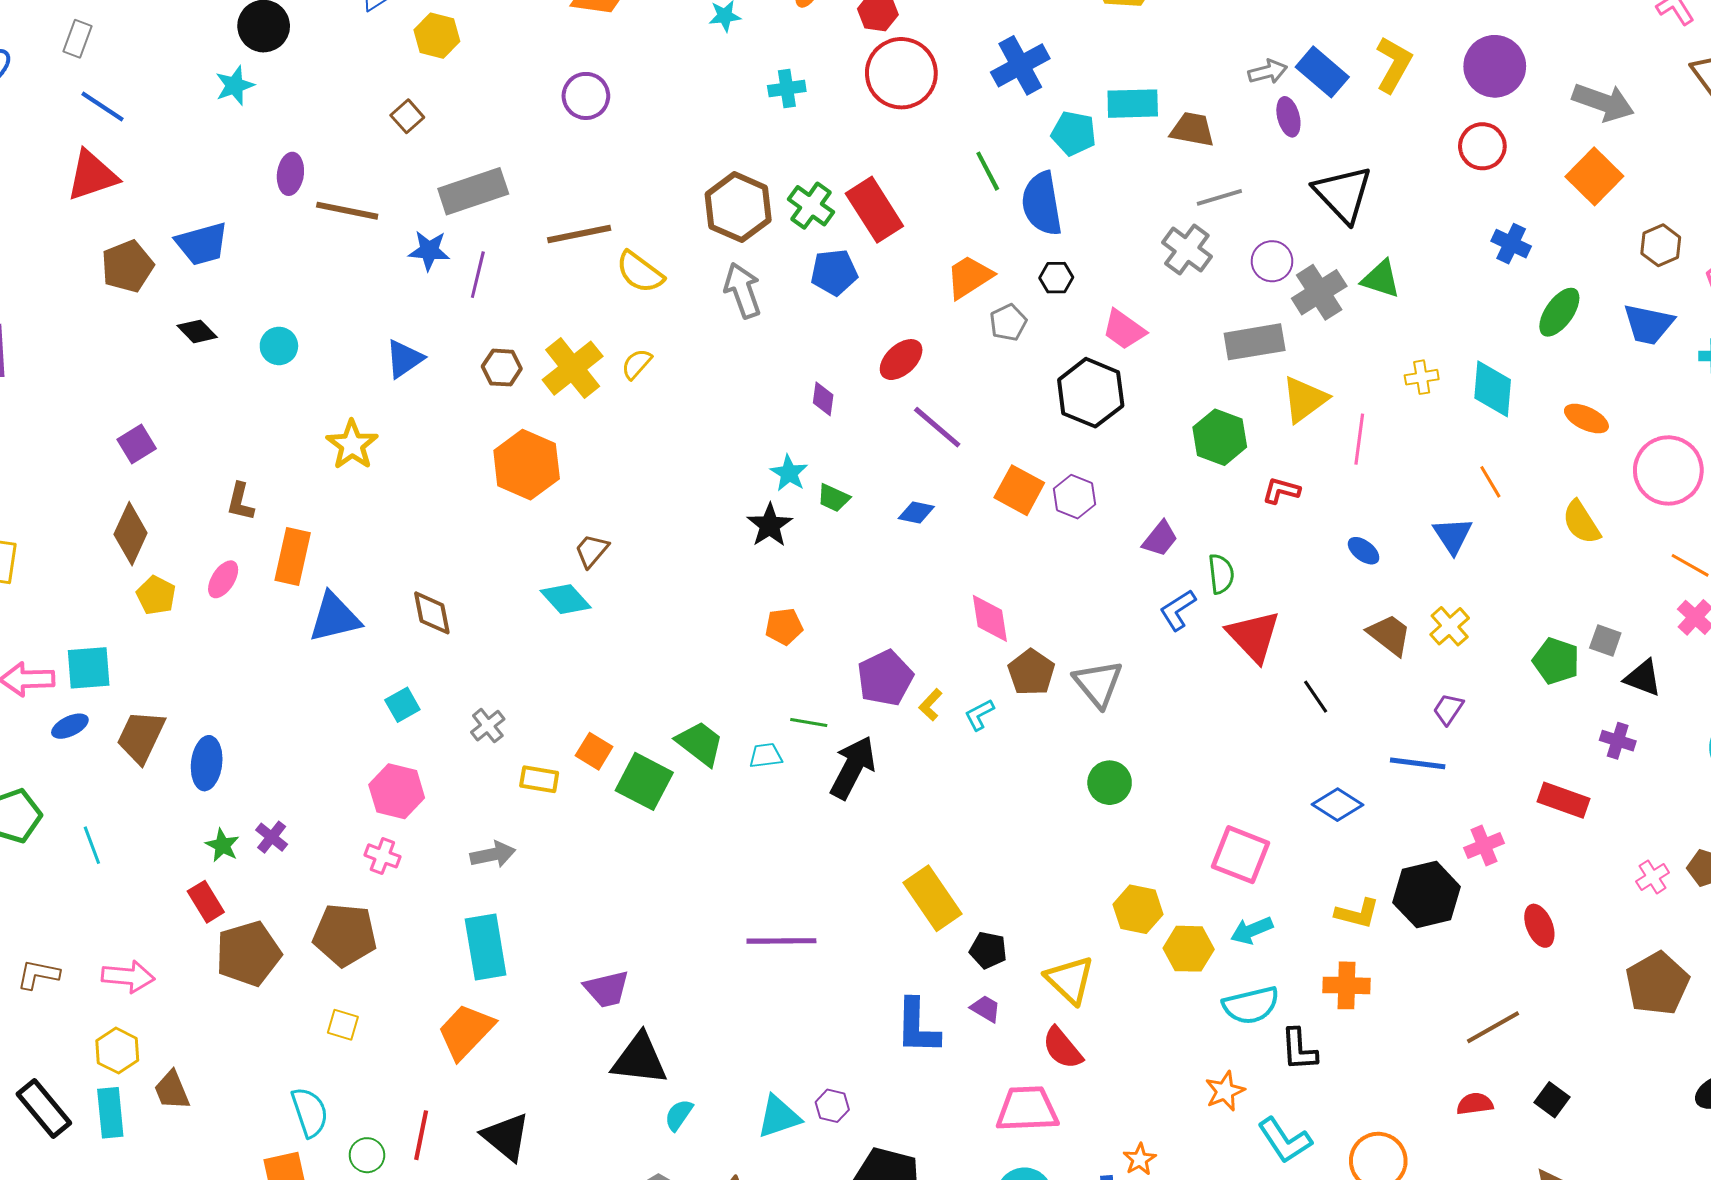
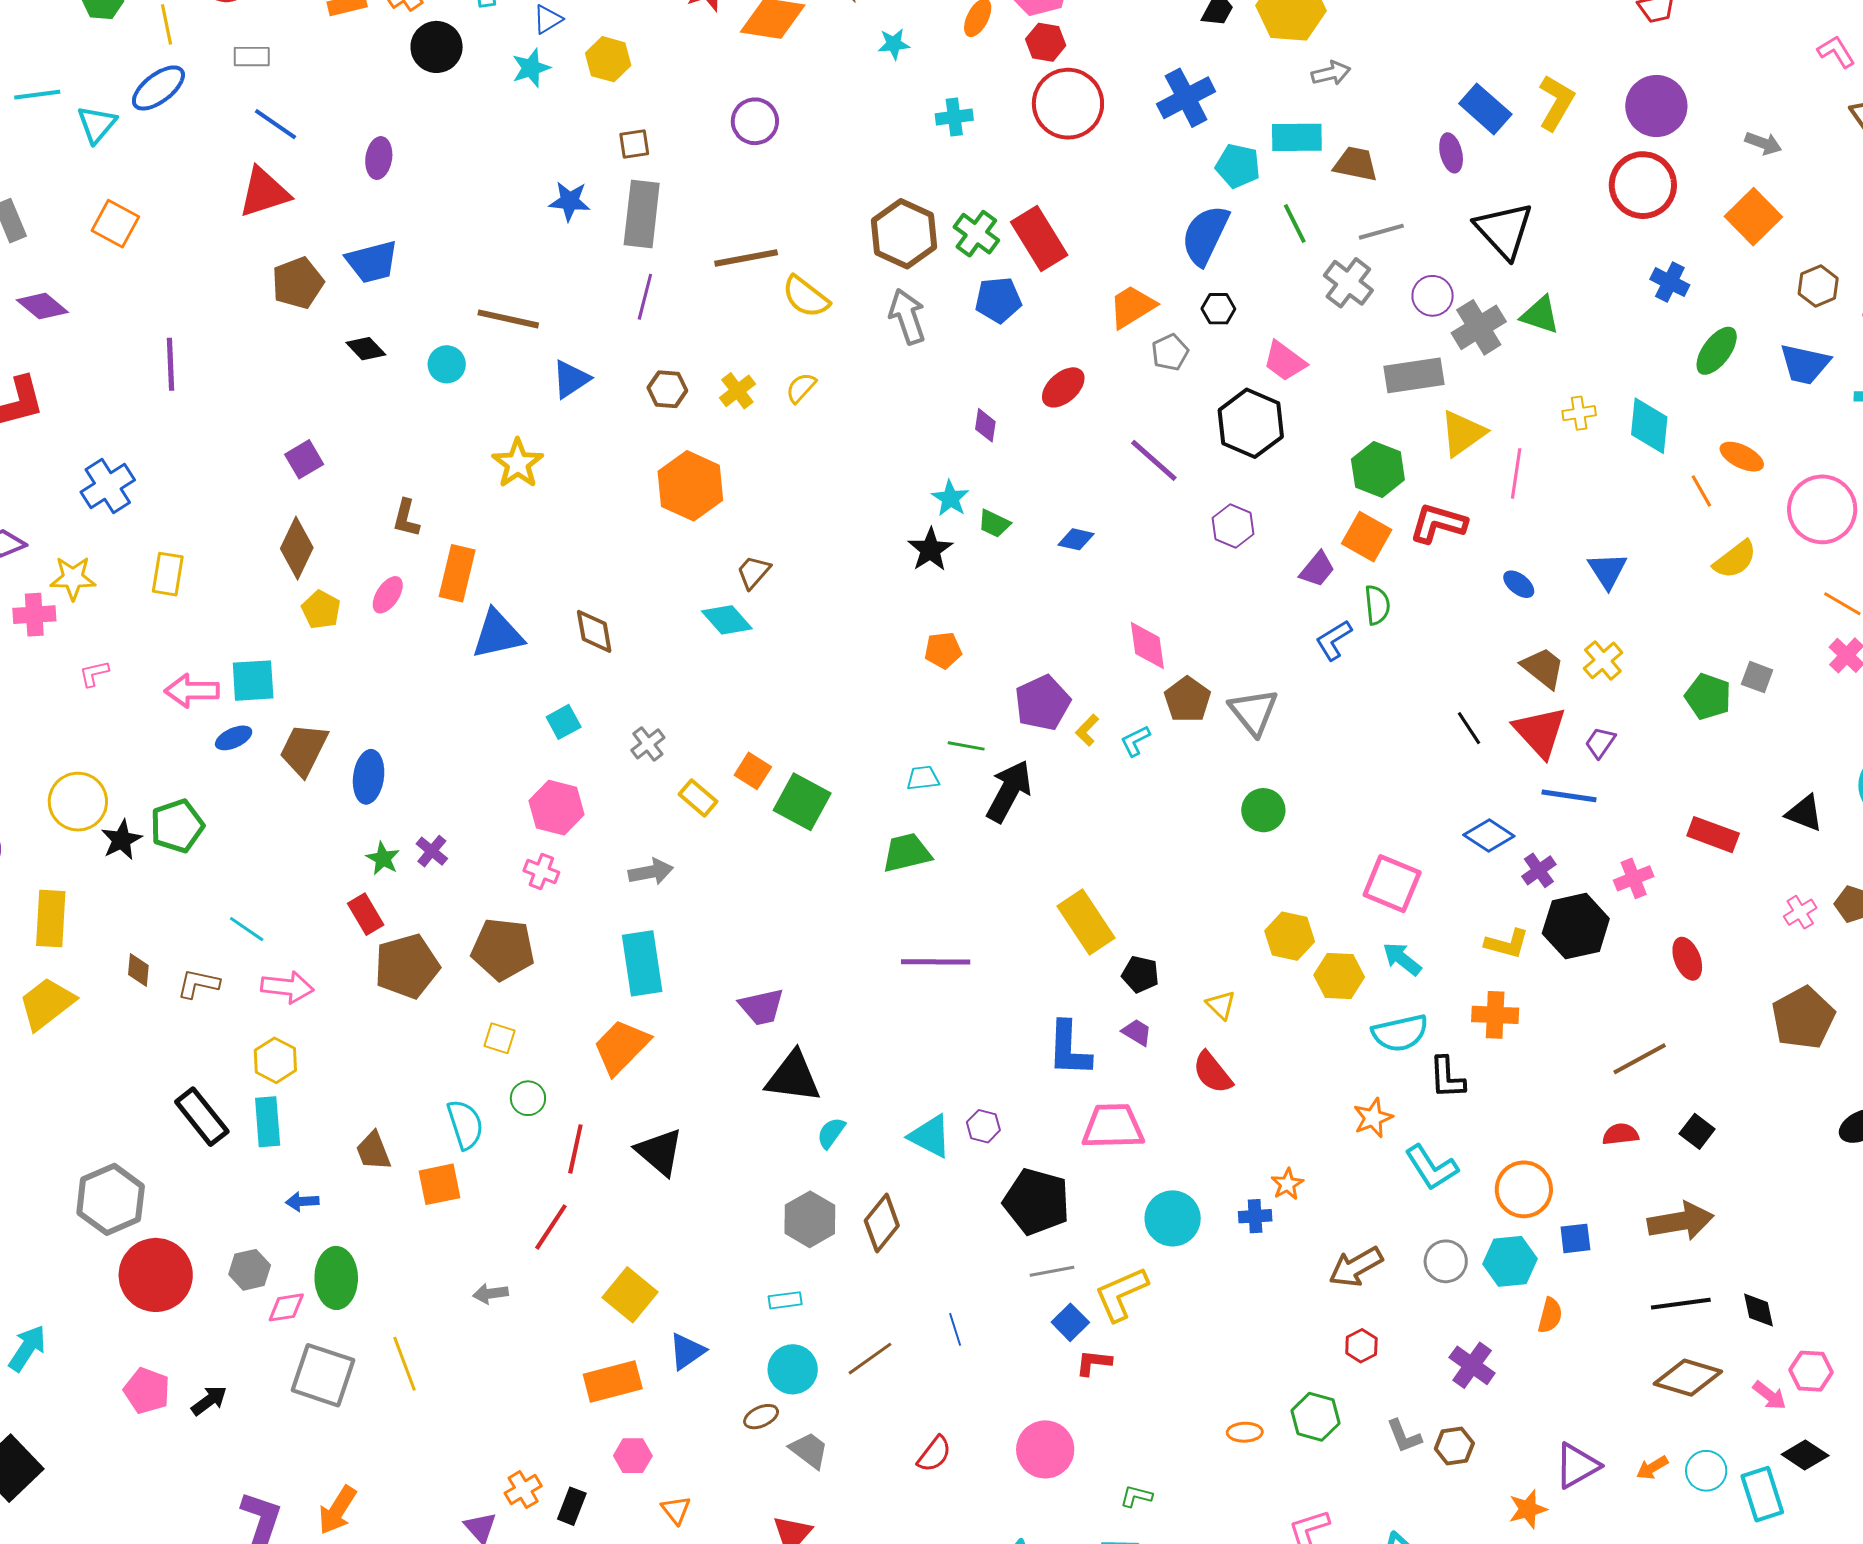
gray rectangle: (77, 39) -> (252, 57), turned 69
gray arrow: (1268, 72) -> (1331, 73), moved
cyan star: (235, 86) -> (531, 68), moved
gray arrow: (1603, 102) -> (1763, 143), size x0.6
brown square: (407, 116) -> (634, 144), moved, turned 32
red circle: (1482, 146) -> (1643, 185), size x1.4
green line: (988, 171) -> (1295, 224), moved
purple ellipse: (290, 174) -> (379, 158), moved
gray rectangle: (473, 191) -> (642, 214), turned -66
blue semicircle: (1042, 204) -> (1205, 235), turned 34
brown line: (347, 211) -> (508, 319), moved
blue star: (429, 251) -> (570, 201), moved
yellow cross: (573, 368) -> (737, 391), size x0.6
purple line: (937, 427) -> (1154, 460), moved
orange line: (1490, 482) -> (1701, 491), moved
orange square: (1019, 490) -> (1367, 537), moved
red L-shape: (1281, 491) -> (1438, 523), size x1.5
yellow semicircle: (1581, 522) -> (1735, 559), turned -96
red triangle: (1254, 636) -> (1540, 732), moved
black triangle: (1643, 678) -> (1804, 813), moved
purple cross: (1618, 741) -> (1539, 870), moved, turned 36
green trapezoid: (700, 743) -> (907, 853), moved, turned -52
yellow rectangle: (539, 779) -> (698, 798), turned 30
cyan line: (92, 845) -> (247, 929), moved, turned -36
cyan arrow: (1252, 930) -> (1402, 959), turned 60
yellow triangle: (1070, 980) -> (1221, 1005), size x0.6
brown trapezoid: (172, 1090) -> (373, 1151), moved
pink trapezoid: (1027, 1109) -> (1113, 1126), moved
cyan triangle: (779, 1117) -> (930, 1136), turned 45
green circle: (367, 1155) -> (528, 1098), moved

